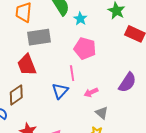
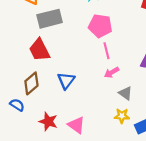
pink line: (72, 73) -> (106, 51), moved
blue triangle: (60, 91) -> (66, 81), moved

